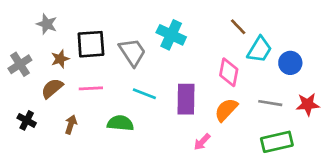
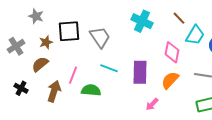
cyan cross: (171, 35) -> (142, 21), moved
pink line: (91, 88) -> (73, 75), moved, turned -66
brown arrow: (71, 124) -> (54, 91), size x1.5

